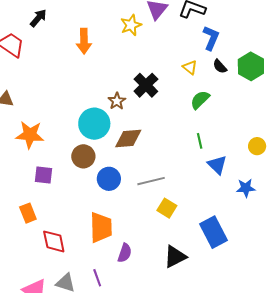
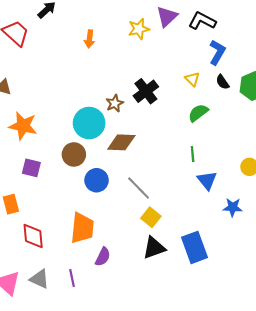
orange arrow: (84, 41) -> (89, 39), size x0.7
gray line: (151, 181) -> (139, 188), turned 52
black triangle: (175, 257) -> (154, 248), moved

